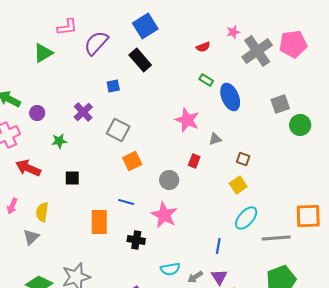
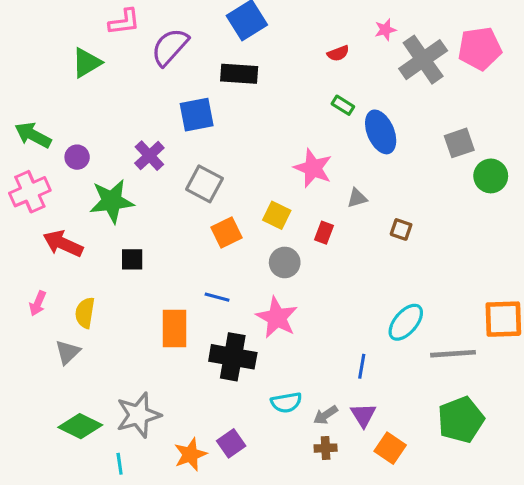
black rectangle: (140, 60) -> (239, 74), turned -45
blue square: (113, 86) -> (197, 115), size x1.6
green star: (59, 141) -> (112, 201), size x1.8
yellow square: (238, 185) -> (277, 215), moved, turned -30
black cross: (136, 240) -> (233, 357), size x1.6

